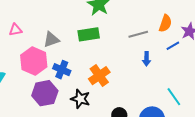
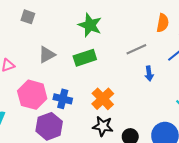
orange semicircle: (165, 23) -> (163, 23), moved
gray triangle: (51, 40) -> (47, 55), moved
black star: (80, 99) -> (103, 126), moved

